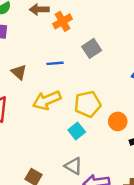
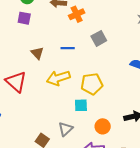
orange circle: (118, 121) -> (103, 126), moved
cyan square: (77, 131) -> (81, 105), turned 32
gray triangle: (73, 166) -> (66, 129), moved, turned 42

